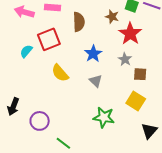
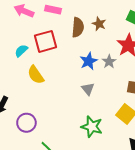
brown star: (112, 17) -> (99, 24), moved
gray star: (125, 59) -> (109, 62), moved
yellow semicircle: (60, 73) -> (36, 75), moved

